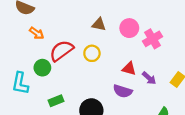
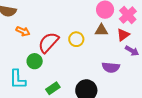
brown triangle: (99, 24) -> (101, 30), moved
red triangle: (129, 69) -> (123, 35), moved, turned -40

